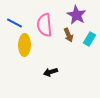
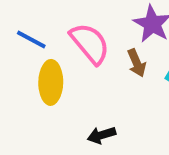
pink semicircle: (44, 25) -> (90, 43), turned 145

